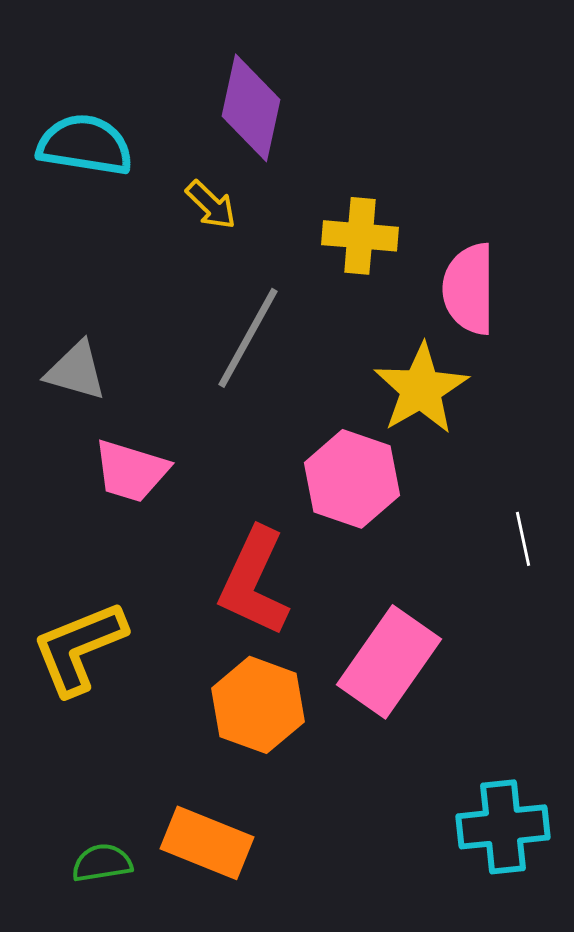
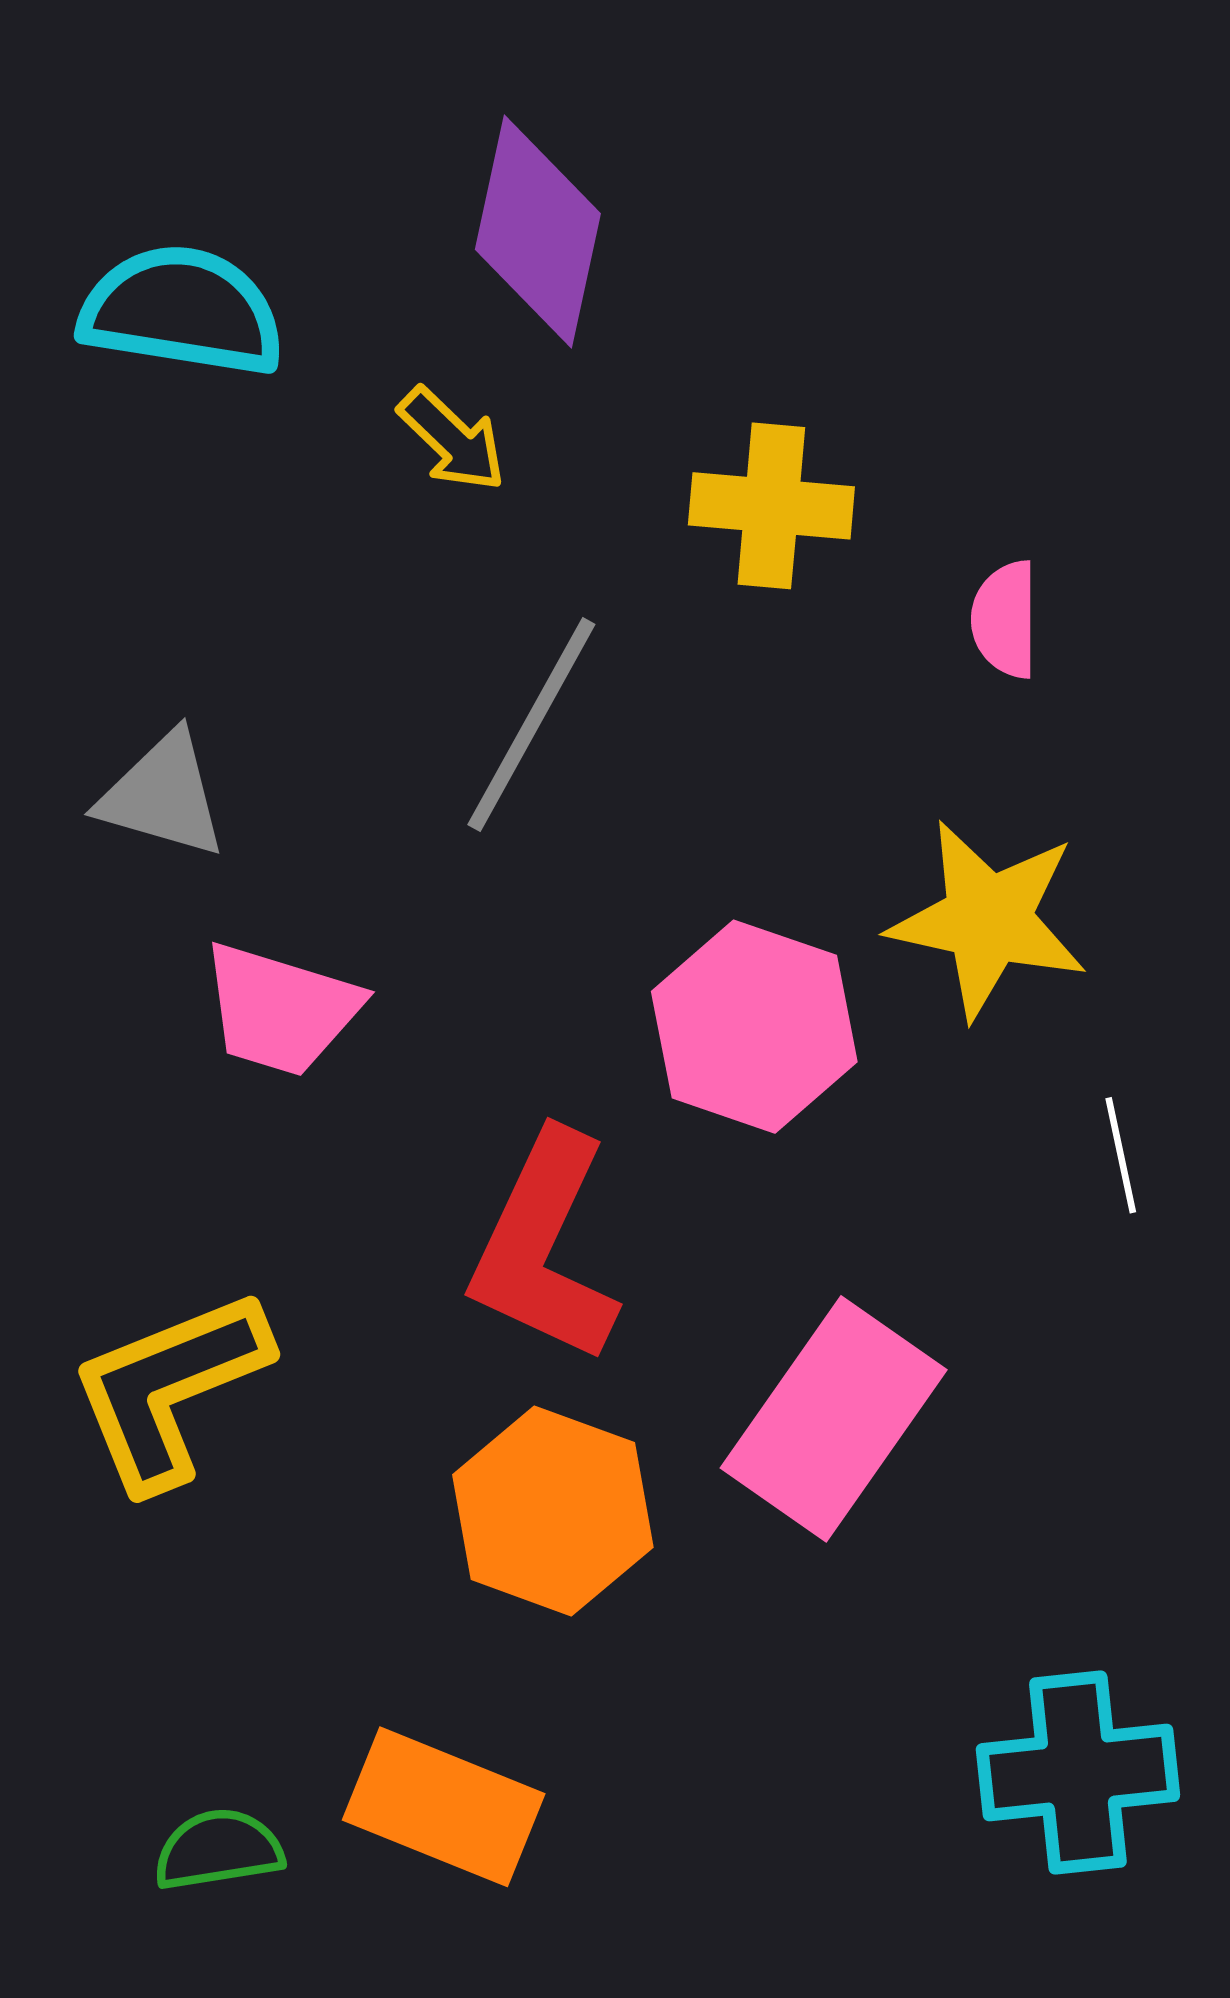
pink semicircle: (469, 289) -> (1005, 619), size x0.6
yellow star: (421, 389) -> (988, 919), moved, turned -30

